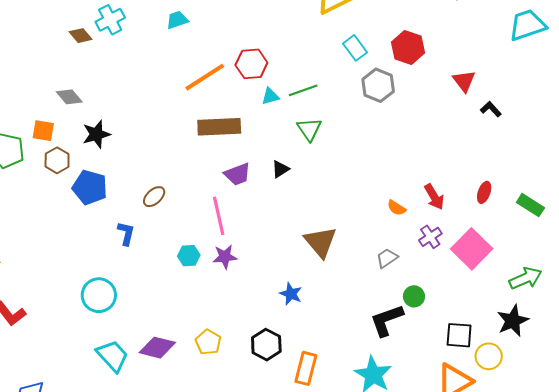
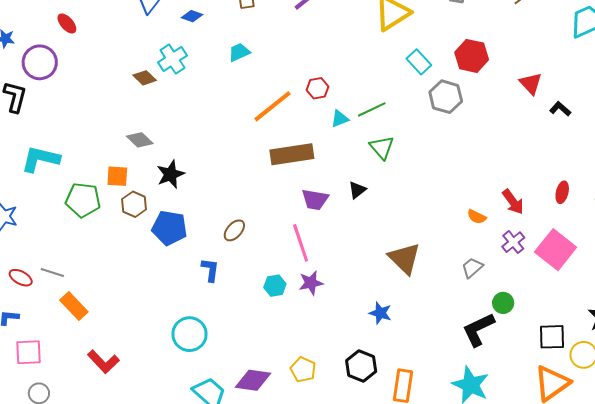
red hexagon: (251, 64) -> (318, 88), size x0.7
purple trapezoid: (238, 174) -> (315, 200), turned 36

